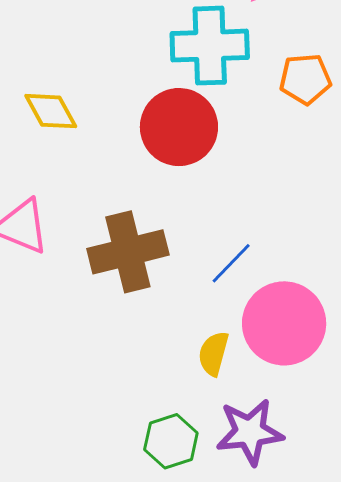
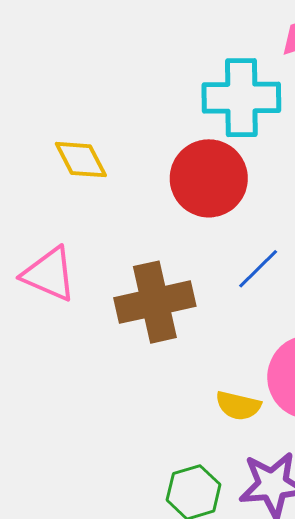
blue line: (231, 263) -> (258, 269), moved
yellow semicircle: (214, 354) -> (238, 406), turned -93

